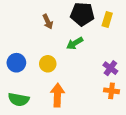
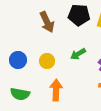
brown arrow: (48, 22) -> (47, 22), size x1.5
green arrow: (75, 43) -> (78, 54), moved

